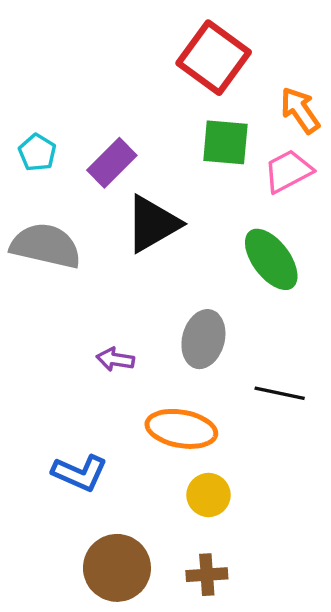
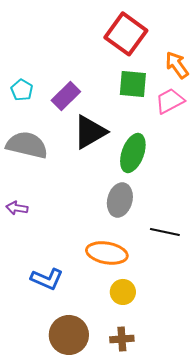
green ellipse: (271, 259) -> (133, 153), moved, turned 57
purple arrow: (115, 359) -> (17, 208), moved

